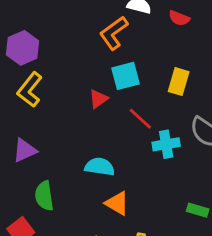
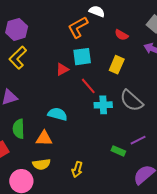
red semicircle: (179, 18) -> (121, 35), moved
orange triangle: (117, 203) -> (44, 138), moved, turned -36

